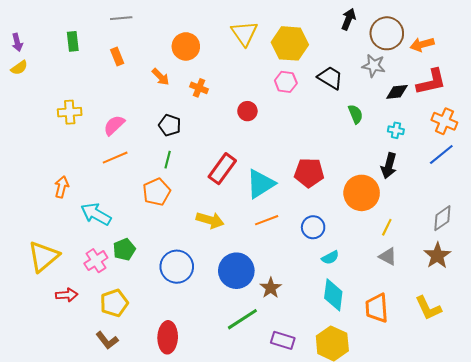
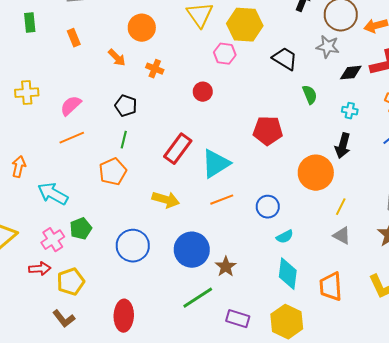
pink hexagon: (286, 82) -> (225, 54), moved
red pentagon: (309, 173) -> (268, 131), moved
red arrow: (67, 295) -> (40, 269), moved

